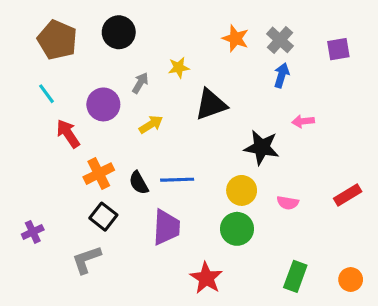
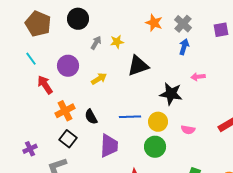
gray arrow: (140, 83) -> (96, 43), moved
blue line: (177, 180) -> (130, 117), moved
purple cross: (33, 232) -> (30, 149), moved

